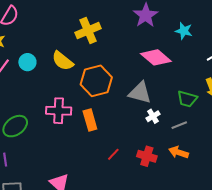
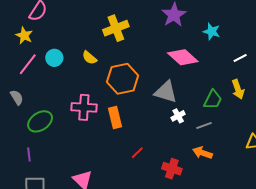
yellow semicircle: (63, 61) -> (89, 58), size x0.7
green trapezoid: (187, 99) -> (213, 100), turned -80
red cross: (147, 156) -> (172, 169), moved

